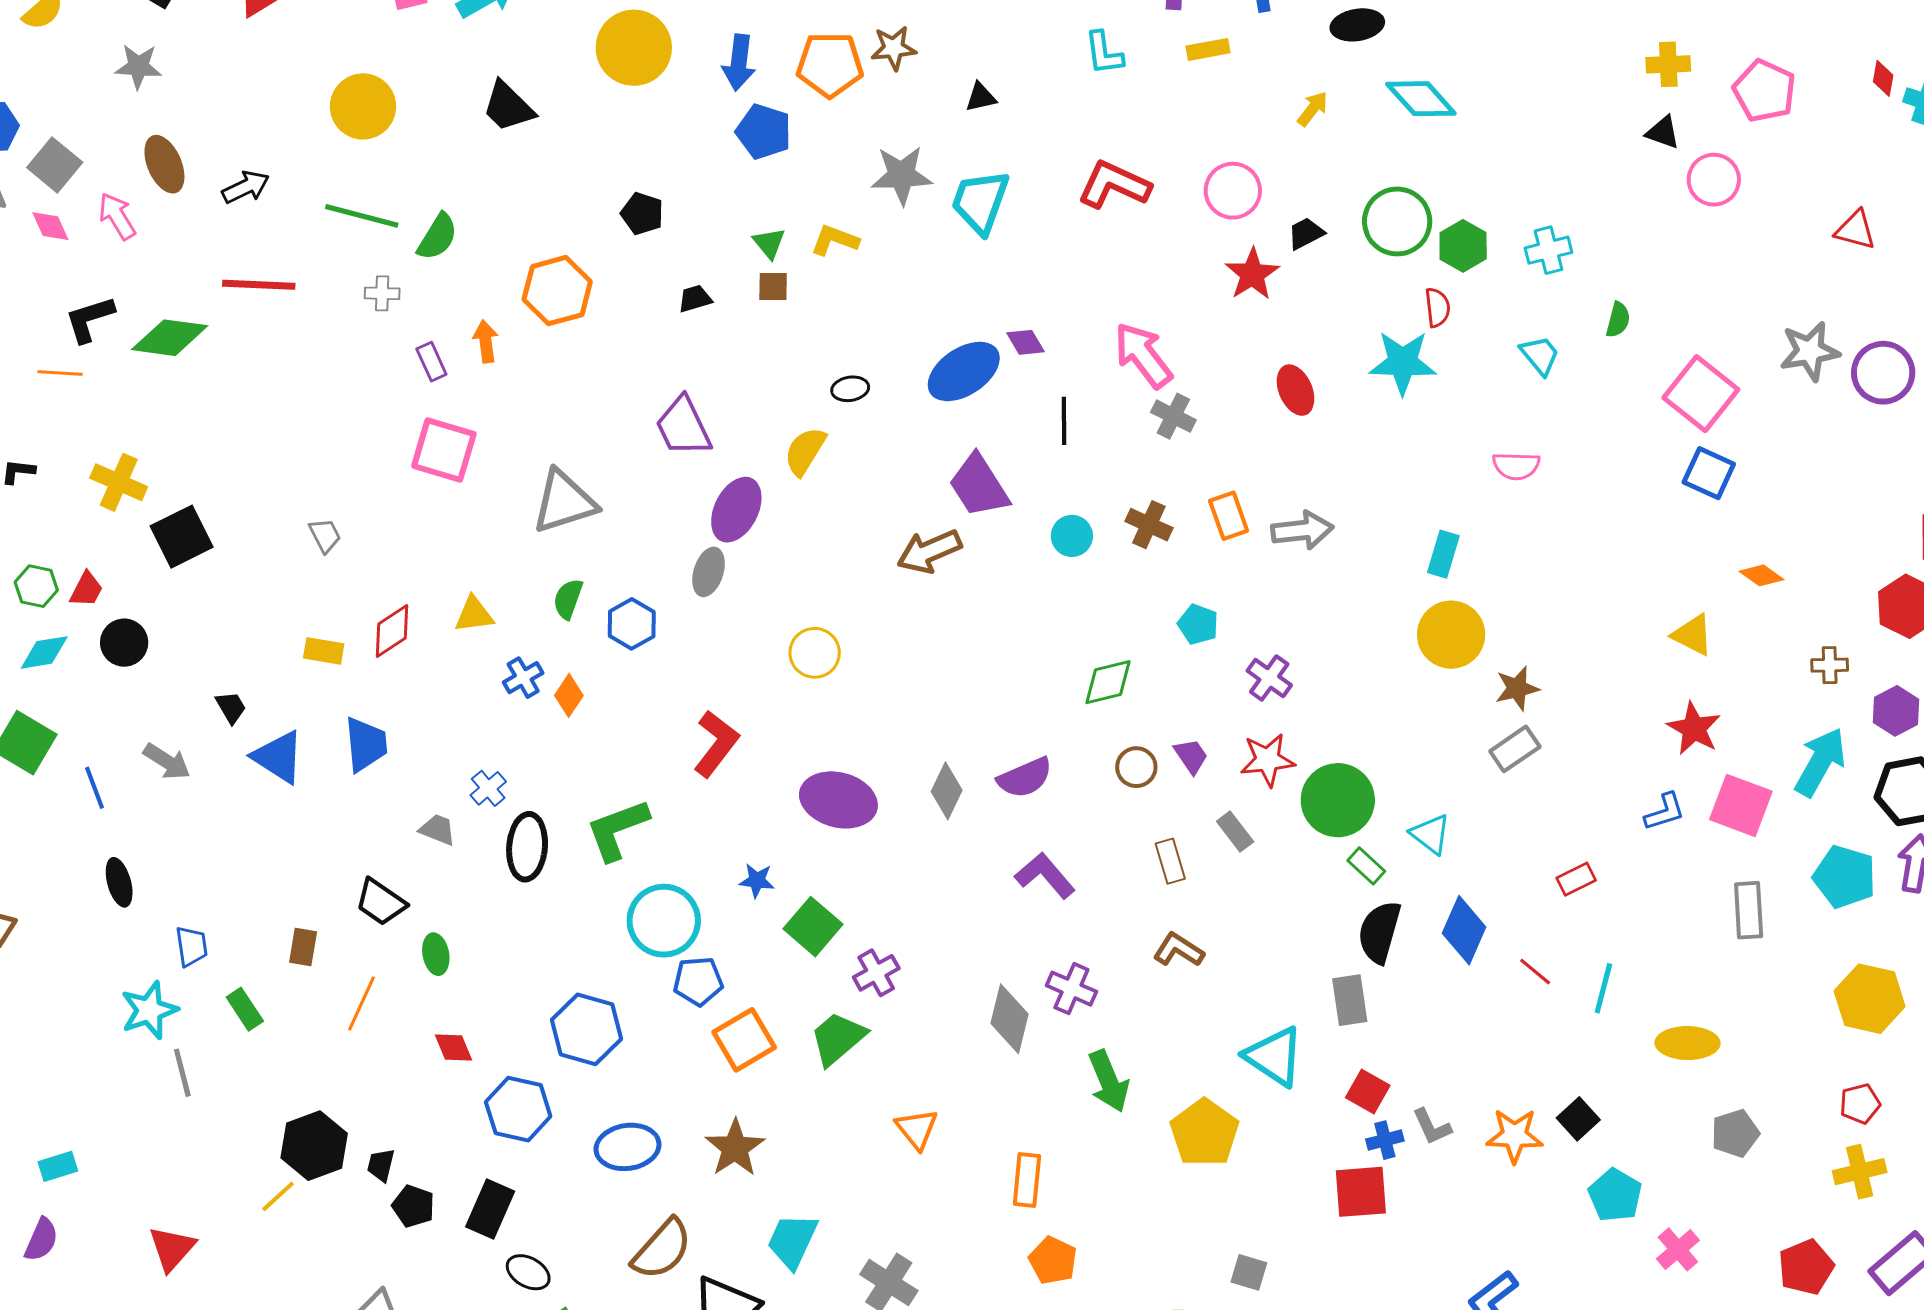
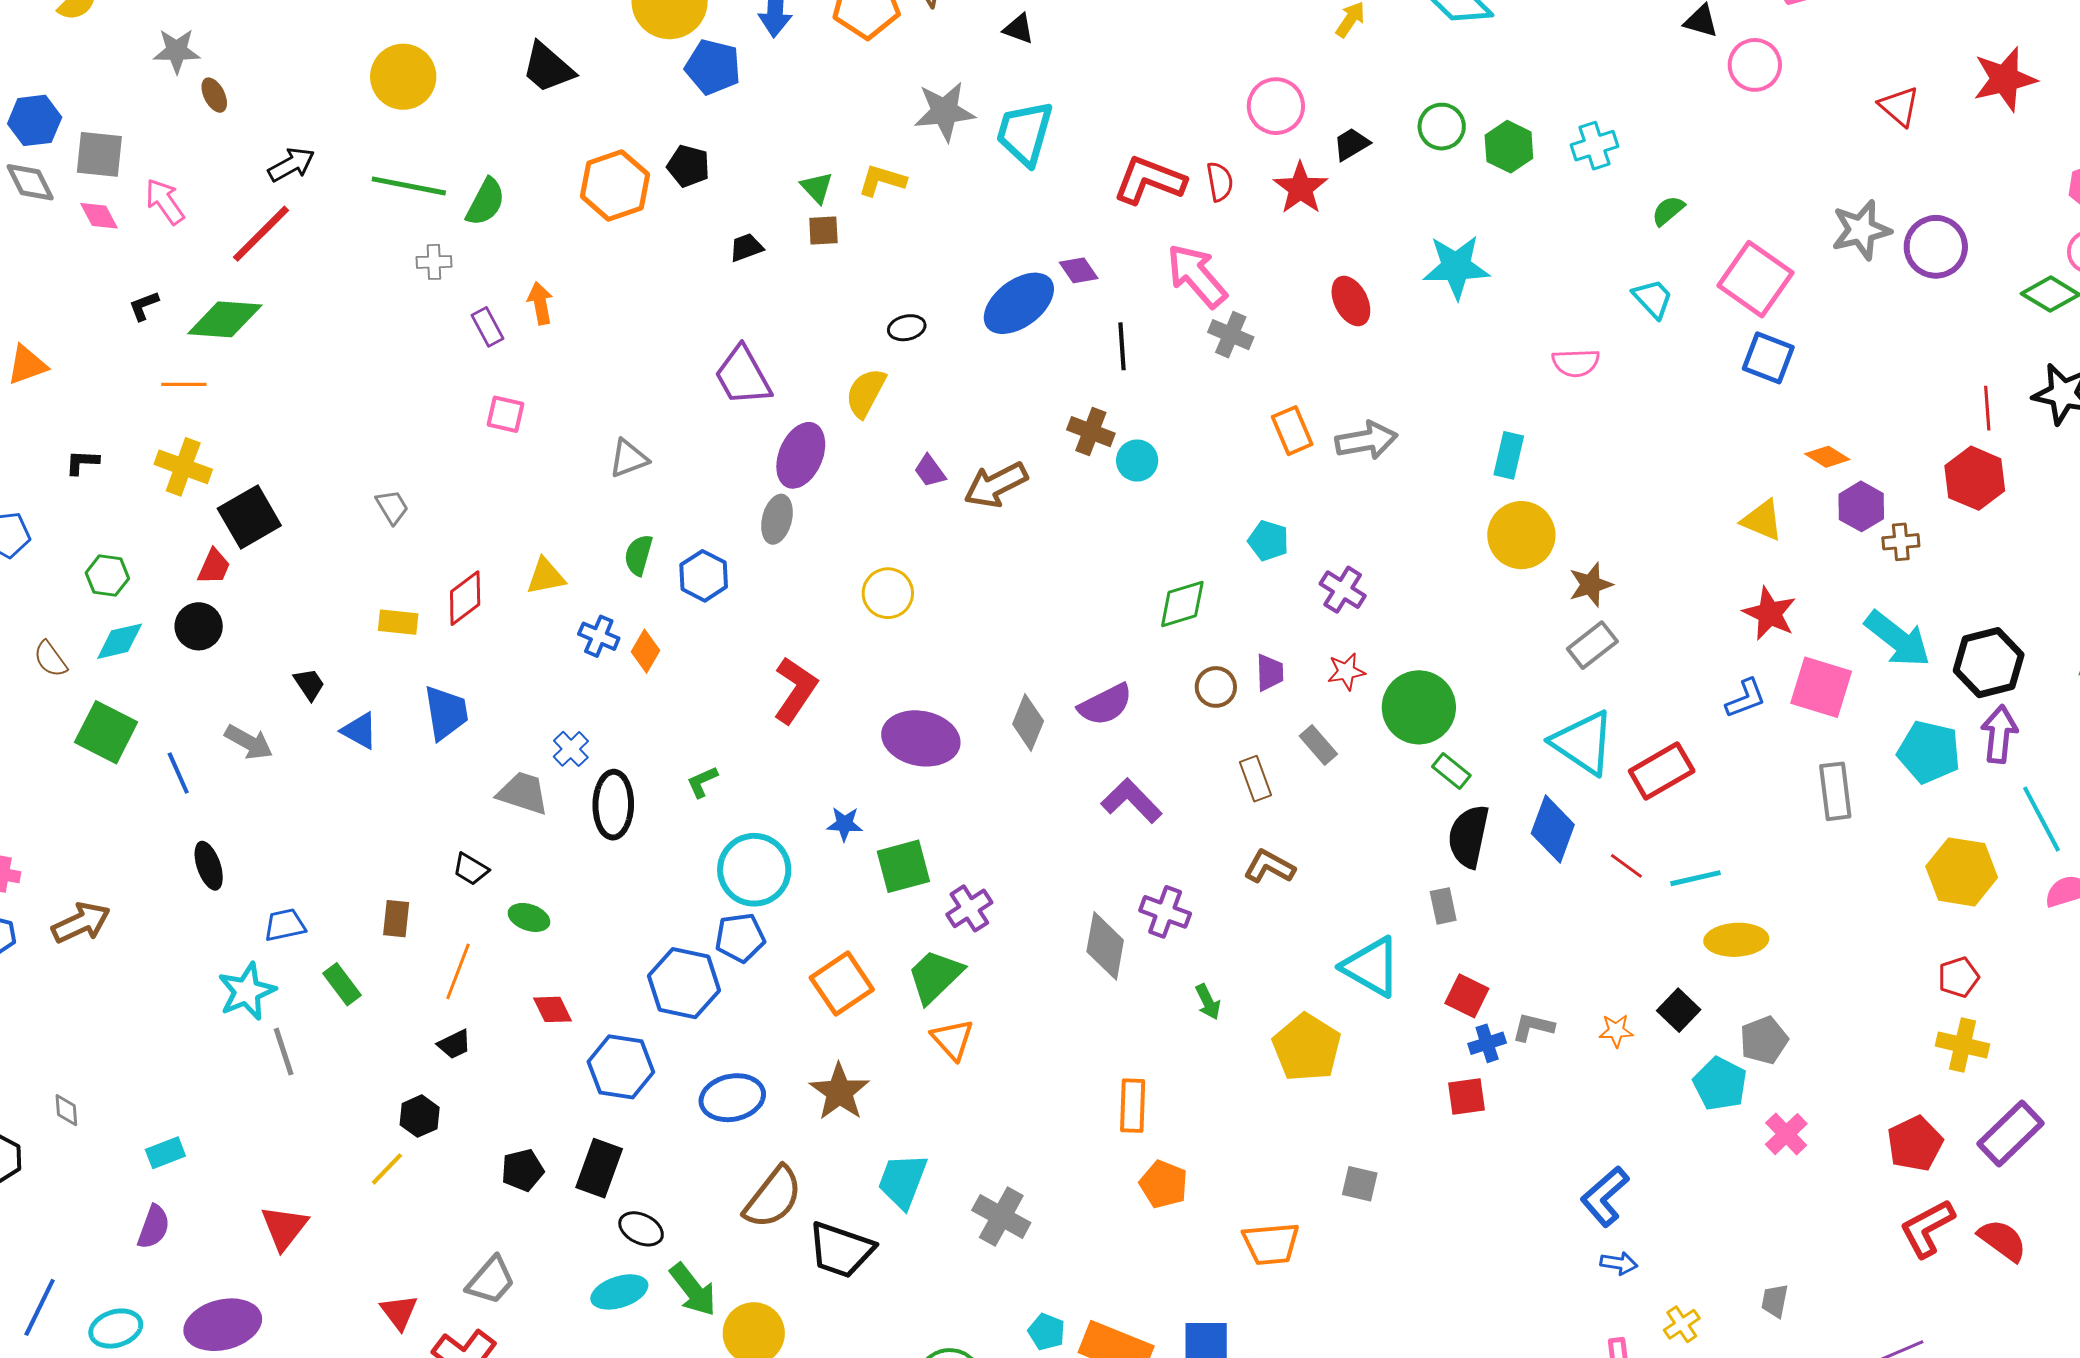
black triangle: (981, 97) -> (1019, 29), turned 36
blue pentagon: (764, 132) -> (713, 67), moved
brown ellipse: (164, 164) -> (214, 95), moved, size x0.6
gray square: (55, 165) -> (99, 154), turned -30
red L-shape: (1114, 185) -> (1149, 180), moved
green circle: (1397, 221) -> (1442, 127), size x0.7
red triangle: (1855, 230) -> (1899, 106), turned 30
red line: (259, 285) -> (261, 234), moved, turned -44
orange hexagon: (557, 291) -> (615, 185), moved
red semicircle: (1437, 307) -> (1220, 182), moved
black L-shape: (90, 319) -> (144, 306), size x0.6
green semicircle: (1618, 320) -> (1668, 211), turned -141
cyan trapezoid: (1540, 355) -> (1653, 299), moved
orange line: (60, 373) -> (184, 384), moved
pink square: (444, 450) -> (505, 414), size x0.6
purple trapezoid: (979, 486) -> (930, 471), moved, size x0.5
gray triangle: (564, 502) -> (629, 458), size x0.6
brown cross: (1149, 525) -> (1091, 432), moved
red trapezoid: (86, 590) -> (214, 567), moved
blue cross: (523, 678) -> (599, 636), turned -33
purple hexagon: (1896, 711) -> (1861, 506), moved
purple trapezoid: (1191, 756) -> (1270, 673), turned 36
blue triangle: (278, 757) -> (360, 731), size x0.7
red star: (1267, 760) -> (1346, 672), size x0.7
cyan arrow: (1820, 762) -> (1898, 639), turned 102
gray trapezoid: (438, 830) -> (523, 793), size x1.4
green L-shape: (617, 830) -> (702, 782), size x0.5
cyan triangle: (1431, 834) -> (1583, 743), moved, size x1.6
red rectangle: (1576, 879) -> (1662, 771), size x1.6
black trapezoid: (381, 902) -> (471, 869), size x0.7
green square: (813, 927) -> (903, 866), turned 38
blue trapezoid: (192, 946) -> (285, 925), turned -90
green ellipse: (436, 954) -> (529, 917), turned -57
blue pentagon: (698, 981) -> (740, 938), moved
cyan line: (1603, 988) -> (1695, 878), turned 66
gray rectangle: (1350, 1000) -> (1443, 906), size x0.7
yellow ellipse: (1688, 1043) -> (1736, 940), moved
green arrow: (1109, 1081) -> (1208, 1002), size x0.6
gray L-shape: (1432, 1127) -> (1533, 1027), turned 132
orange triangle: (917, 1129) -> (953, 1039), moved
gray pentagon: (1735, 1133) -> (1764, 1040), moved
orange star: (1515, 1136) -> (1616, 1031), size x0.6
black hexagon: (314, 1146) -> (420, 1116), size x0.6
black trapezoid: (381, 1165) -> (454, 1044), moved, turned -126
yellow cross: (1860, 1172) -> (1963, 1045), turned 30
red square: (1361, 1192) -> (1466, 1096), size x0.7
black pentagon: (413, 1206) -> (523, 1170), turned -30

